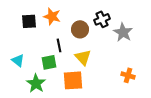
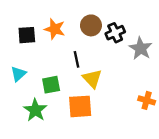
brown circle: (80, 29) -> (91, 25), moved
black line: (59, 45) -> (76, 59), moved
cyan triangle: (18, 60) -> (18, 74), moved, turned 40

